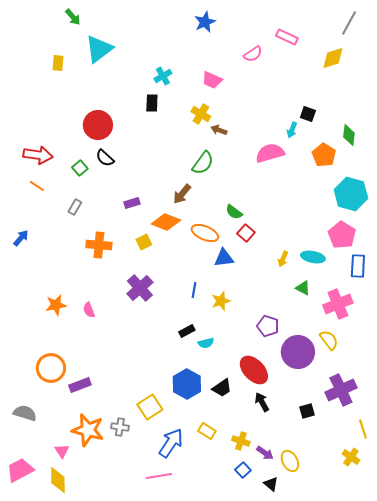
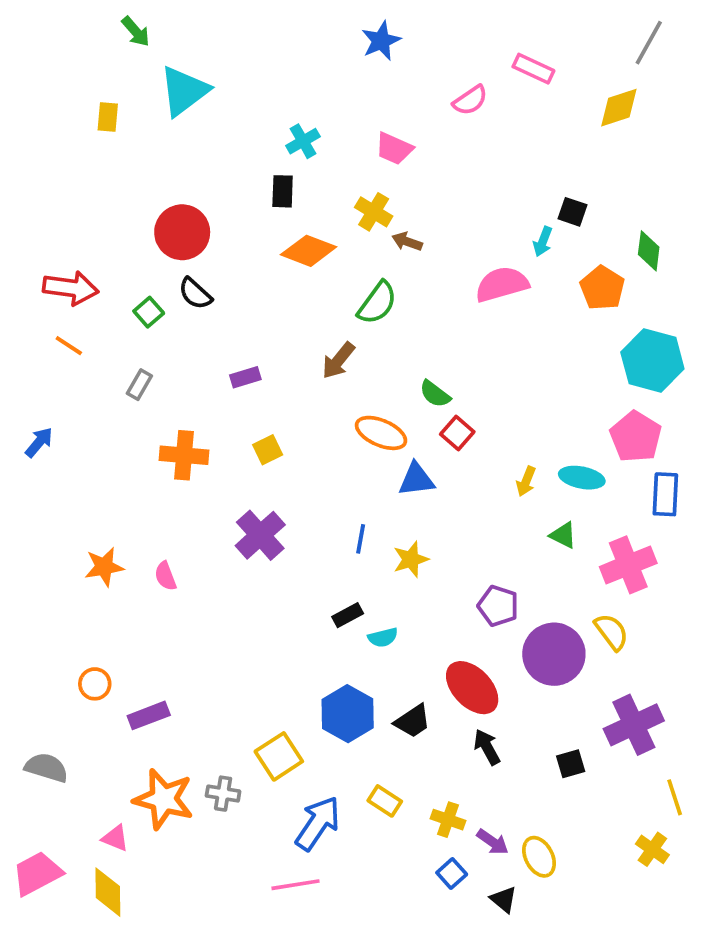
orange diamond: (166, 222) -> (309, 251), moved
orange circle: (51, 368) -> (95, 684), size x0.6
pink triangle: (62, 451) -> (115, 838), turned -35

